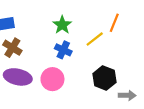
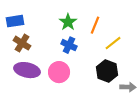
orange line: (114, 23) -> (95, 25), moved
yellow line: (95, 39) -> (113, 43), moved

